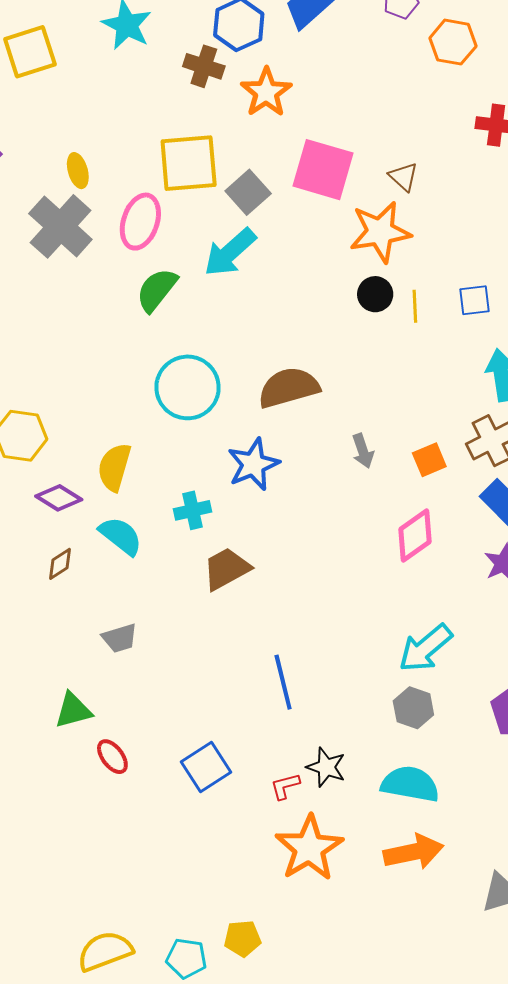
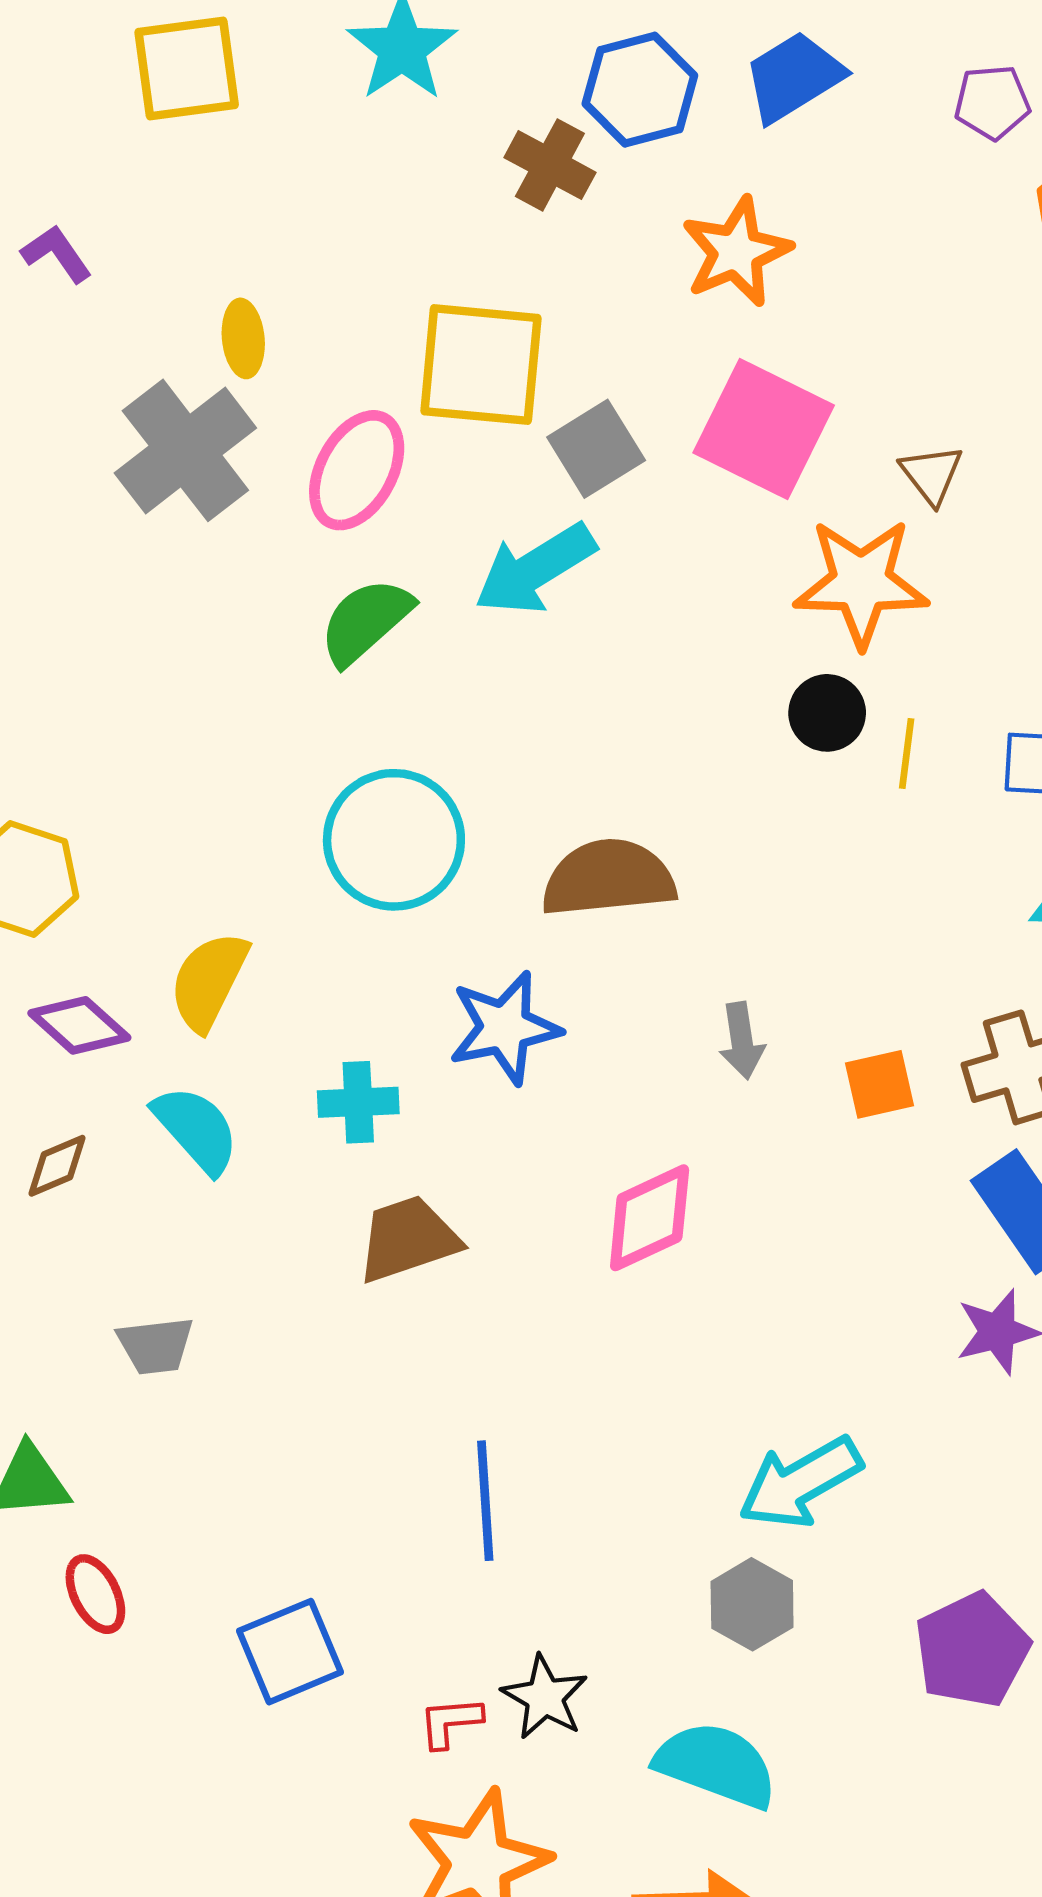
orange star: (266, 92) -> (736, 252), moved
pink diamond: (415, 536) -> (650, 1218), moved

